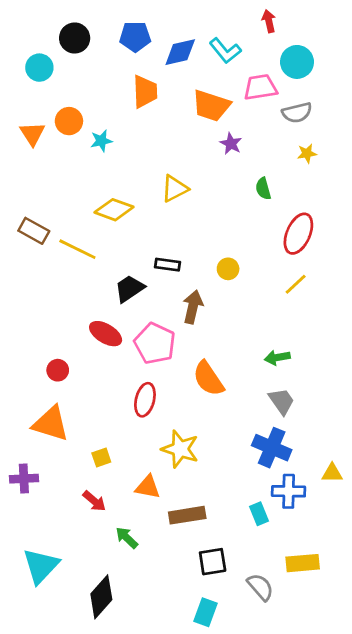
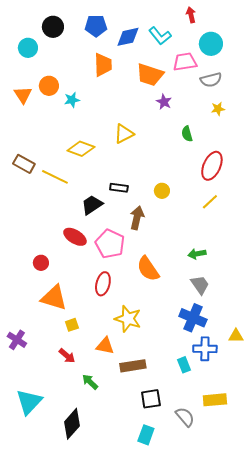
orange triangle: (51, 424) -> (54, 298), moved
purple cross: (24, 479) -> (17, 340), turned 36

